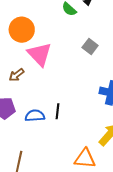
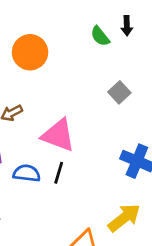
pink triangle: (40, 54) -> (58, 135), moved, turned -36

